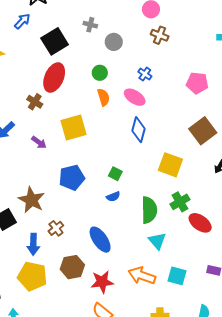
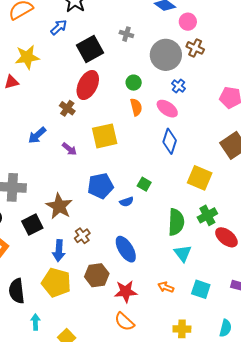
gray circle: (114, 42) -> (166, 55), moved, size x1.8
blue semicircle: (113, 197) -> (127, 202), moved
orange arrow: (142, 276) -> (166, 287), size x0.6

